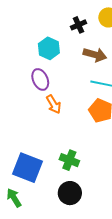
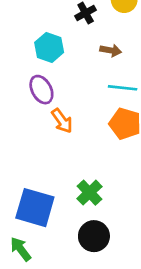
brown arrow: (95, 55) -> (111, 50), size x0.7
green cross: (69, 160) -> (89, 193), turned 30

